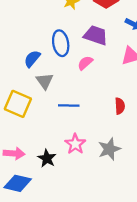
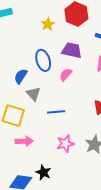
pink star: (75, 144) -> (65, 144), turned 30
pink arrow: (14, 153) -> (24, 141), moved
black star: (47, 158) -> (43, 172), moved

